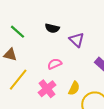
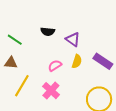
yellow semicircle: (74, 88) -> (77, 61), moved

